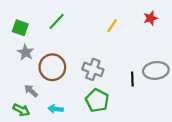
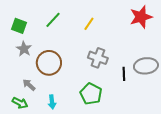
red star: (151, 18) -> (141, 17), size x1.6
yellow line: (112, 26) -> (89, 24), moved
gray cross: (93, 69) -> (98, 58), moved
cyan arrow: (56, 109) -> (52, 102), turned -104

